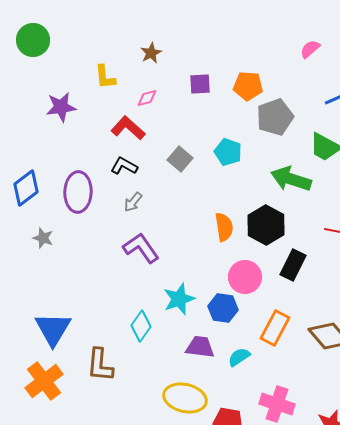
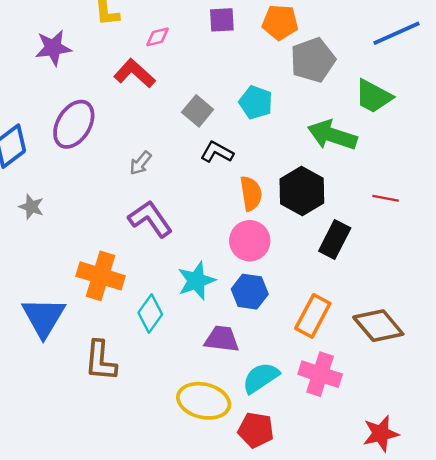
black L-shape: (124, 166) -> (217, 152), moved
purple ellipse: (78, 192) -> (74, 124), moved, turned 30
pink circle: (245, 277) -> (250, 241), moved
cyan semicircle: (239, 357) -> (261, 378), moved, size x1.4
orange cross: (44, 381) -> (101, 276), moved, turned -36
pink cross: (277, 404) -> (320, 374), moved

